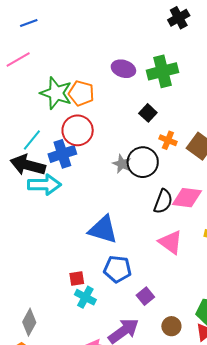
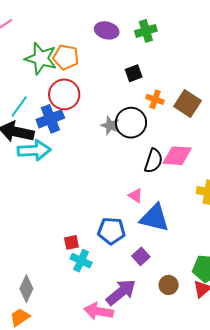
green cross: (163, 71) -> (146, 31), size x0.7
black square: (148, 113) -> (134, 73), turned 30
blue triangle: (103, 230) -> (155, 218), moved
pink triangle: (171, 242) -> (135, 196), moved, size x0.6

